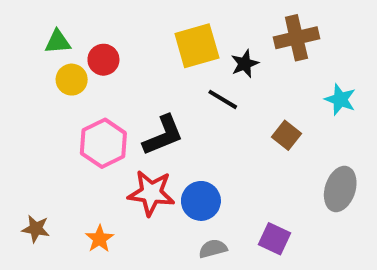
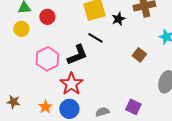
yellow circle: (72, 80) -> (21, 29), moved
black line: (223, 99) -> (95, 38), moved
red star: (151, 193) -> (71, 84), turned 30
blue circle: (201, 201) -> (69, 109), moved

